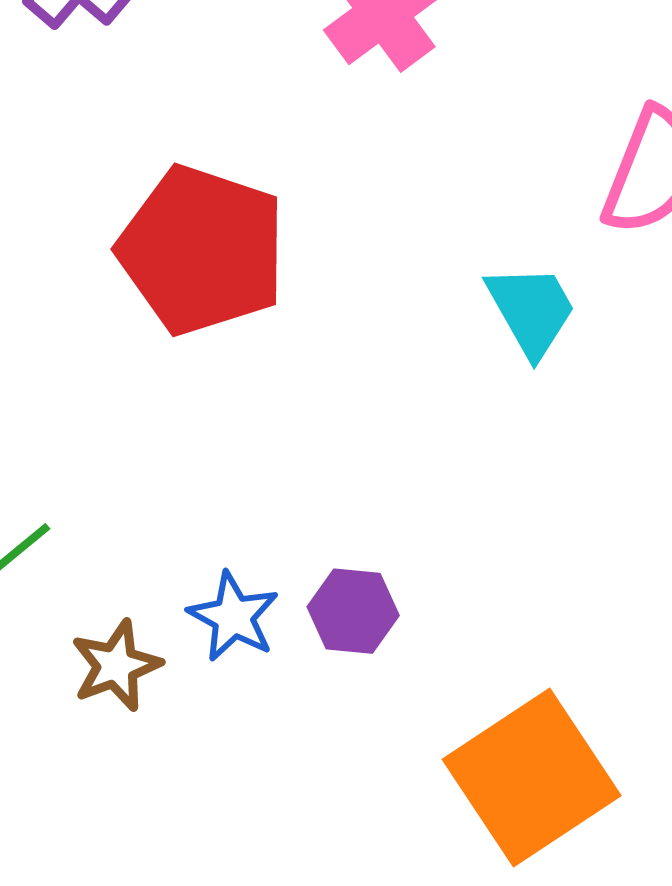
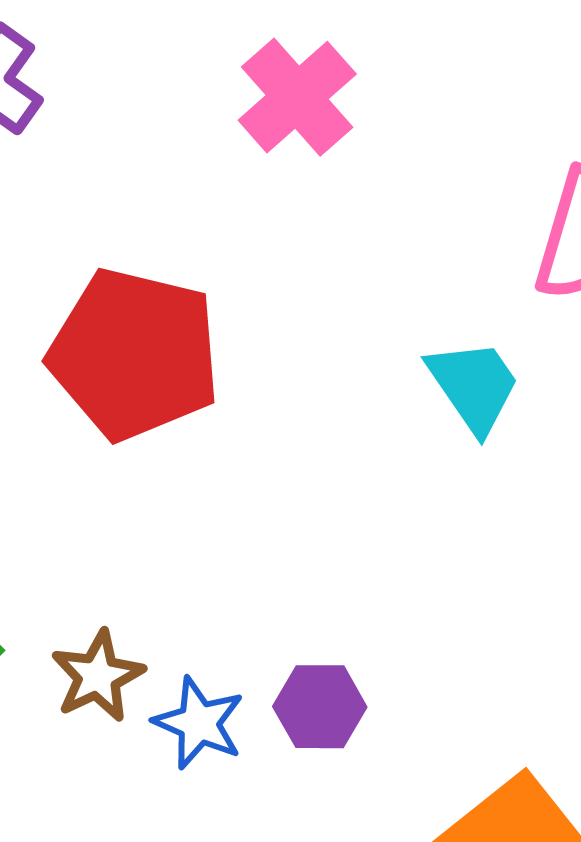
brown star: (116, 666) -> (98, 676), moved

